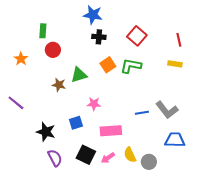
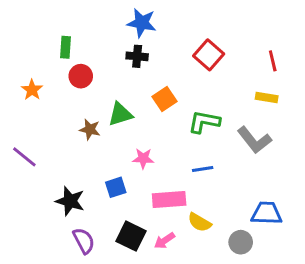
black cross: (99, 37) -> (137, 56), moved
green L-shape: (131, 66) -> (204, 122), moved
gray L-shape: (167, 110) -> (254, 140), moved
blue line: (142, 113) -> (203, 169), moved
yellow semicircle: (130, 155) -> (200, 222), moved, turned -35
gray circle: (149, 162) -> (241, 242), moved

